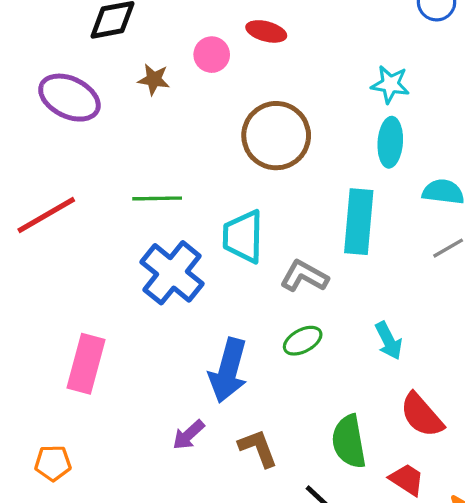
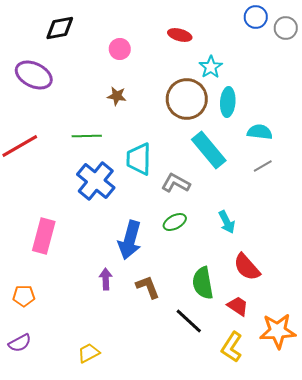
red ellipse: (266, 31) -> (180, 35), moved
brown star: (154, 79) -> (117, 96), moved
cyan star: (390, 84) -> (211, 67), moved, turned 30
brown circle: (276, 136) -> (187, 99), moved
cyan rectangle: (359, 222) -> (209, 150), turned -45
purple arrow: (189, 435) -> (106, 279), turned 130

